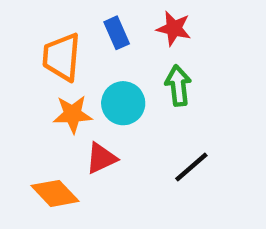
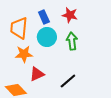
cyan circle: (123, 103) -> (47, 37), moved
black line: (191, 167) -> (68, 81), moved

